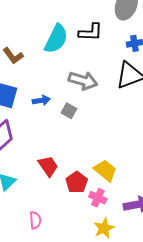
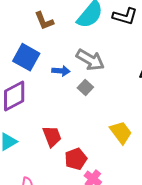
gray arrow: (83, 81) -> (90, 60), moved
yellow trapezoid: (105, 170) -> (121, 132), moved

